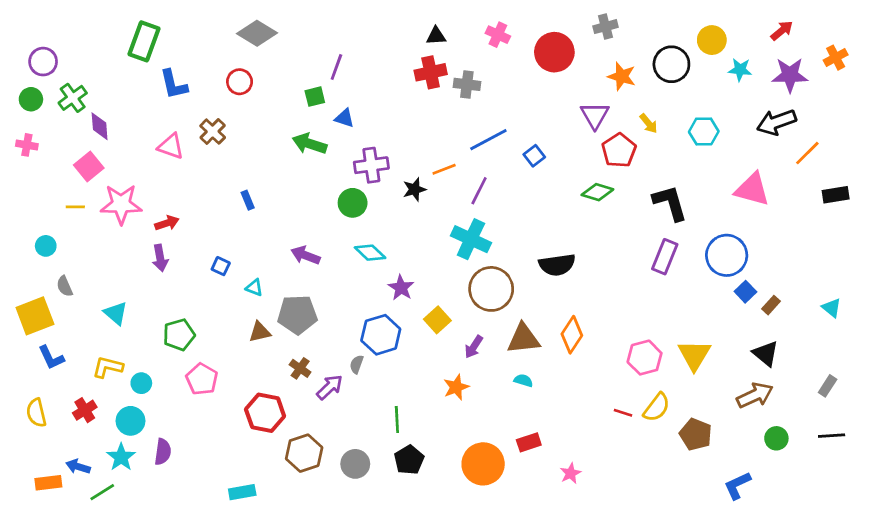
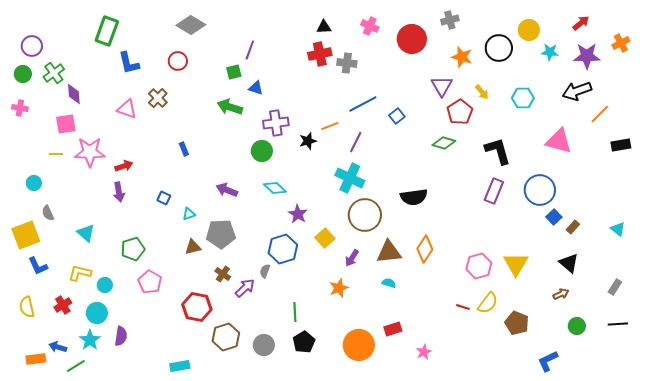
pink square: (89, 167) -> (66, 124), turned 30
cyan triangle: (254, 288) -> (189, 214), turned -40
brown arrow: (755, 395) -> (561, 294), size x0.6

